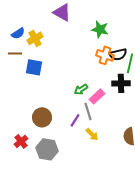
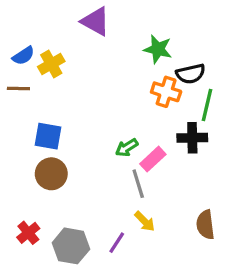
black semicircle: (118, 54) -> (191, 74), moved
blue square: (34, 67) -> (48, 136), moved
brown circle: (42, 117) -> (51, 174), moved
purple line: (75, 120) -> (117, 243), moved

